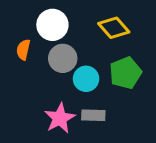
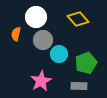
green pentagon: (125, 73) -> (86, 63), moved
gray rectangle: (93, 115) -> (79, 86), moved

